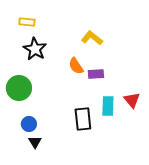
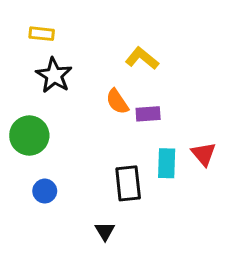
black triangle: (35, 142) -> (105, 231), moved

